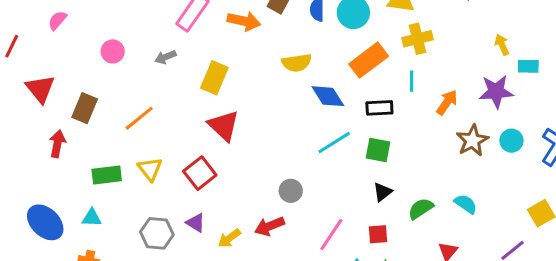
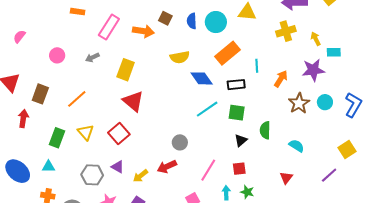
yellow cross: (418, 39) -> (286, 31), moved
green rectangle: (107, 175) -> (57, 138), turned -60
green semicircle: (421, 209) -> (265, 130), moved, turned -54

